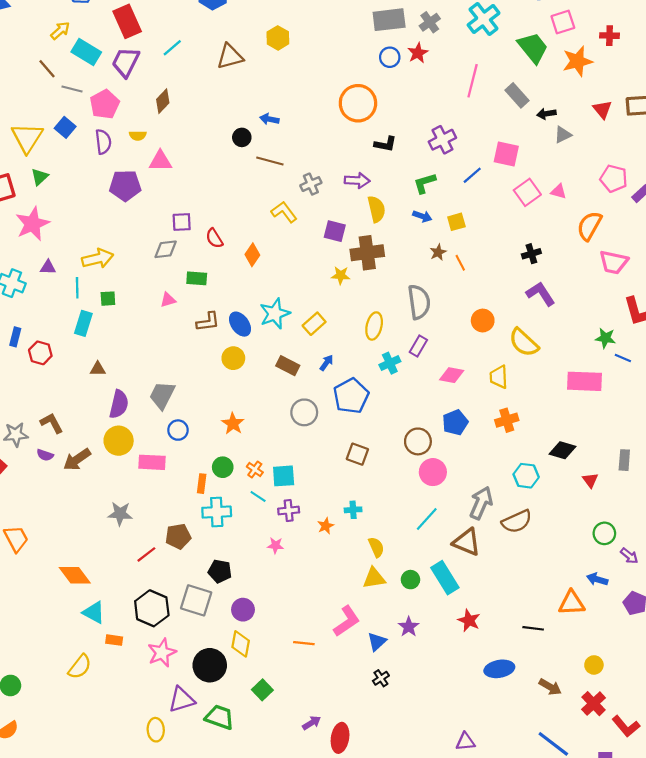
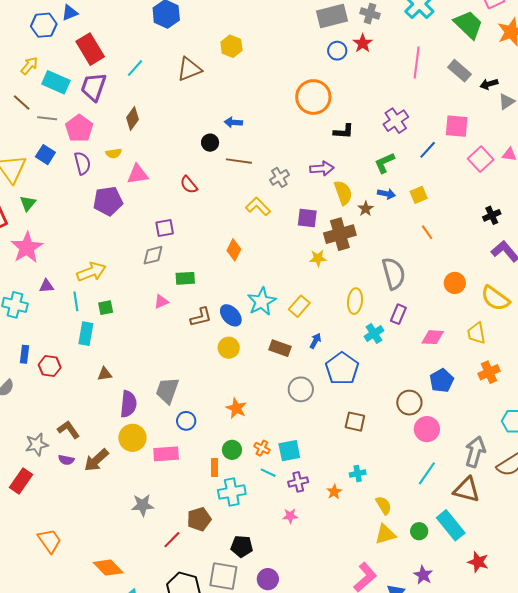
gray cross: (430, 22) -> (370, 14), turned -30
red semicircle: (214, 238) -> (189, 185), moved
brown star: (438, 252) -> (366, 209), moved

